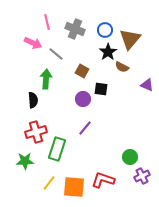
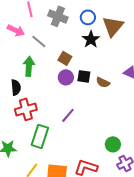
brown semicircle: (122, 67) -> (103, 82), moved
purple circle: (83, 99) -> (66, 77), moved
red cross: (36, 132) -> (26, 109), moved

